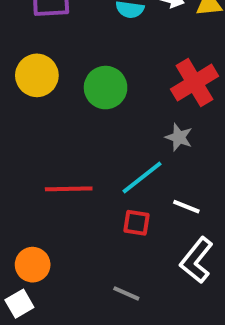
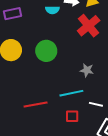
red cross: (194, 83) -> (89, 26), moved
cyan line: (142, 178) -> (71, 93), turned 35

